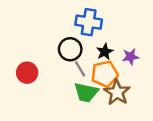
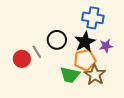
blue cross: (89, 22) -> (93, 18), moved
black star: (105, 52) -> (85, 42), size x1.5
gray line: (80, 69) -> (37, 52), moved

